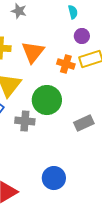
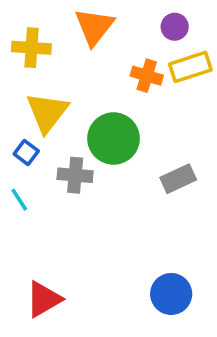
orange triangle: (33, 52) -> (94, 27), moved
blue circle: (54, 178) -> (171, 294), moved

